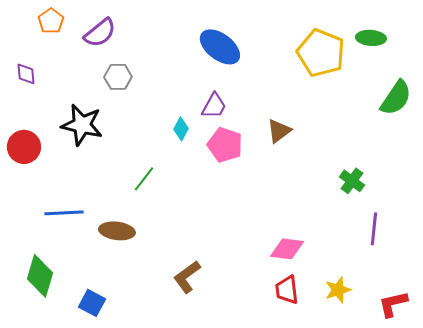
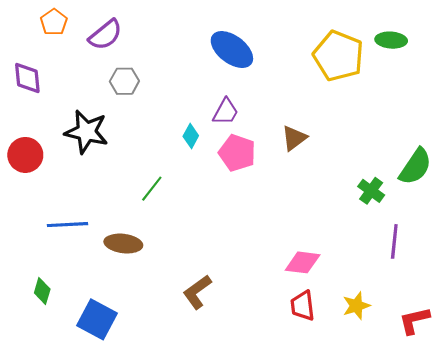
purple diamond: (26, 74) -> (27, 78), size x1.4
green semicircle: (396, 98) -> (415, 167), moved
green diamond: (40, 276) -> (42, 291), size x0.6
blue square: (92, 303) -> (97, 319), size x1.4

